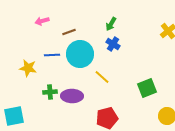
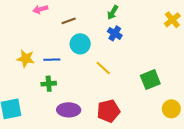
cyan circle: (80, 54) -> (80, 44), size x0.7
blue line: (52, 55) -> (52, 60), moved
purple ellipse: (72, 96) -> (69, 110), moved

